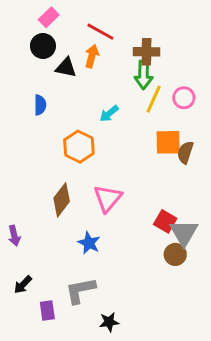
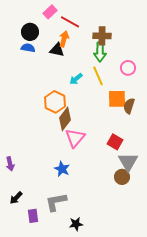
pink rectangle: (49, 17) -> (50, 12), moved
black triangle: (66, 68) -> (57, 50), moved
yellow line: (154, 99) -> (98, 76), moved, turned -48
blue semicircle: (40, 105) -> (28, 48), moved, turned -80
brown diamond: (62, 200) -> (65, 119), moved
red square: (165, 221) -> (115, 142), moved

